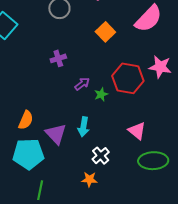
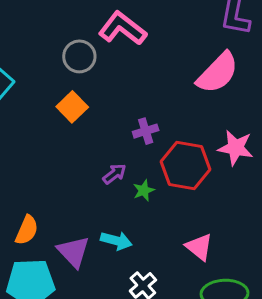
orange square: (105, 32) -> (72, 107), moved
purple cross: (58, 58) -> (146, 131), moved
cyan arrow: (83, 127) -> (116, 241), turned -84

